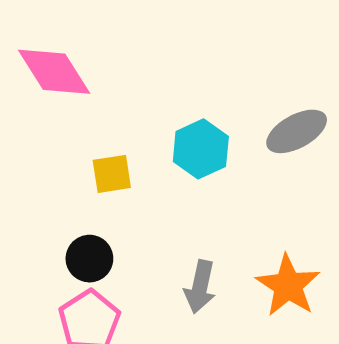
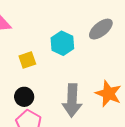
gray arrow: (200, 287) -> (72, 100), size x1.5

